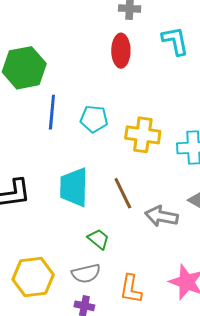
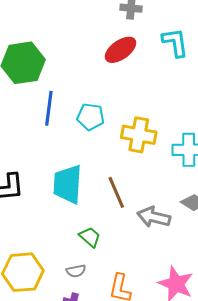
red ellipse: (121, 51) -> (121, 50), turned 52
gray semicircle: (86, 274) -> (76, 271), size x0.7

